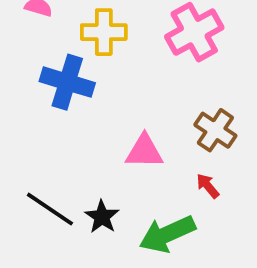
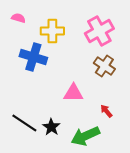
brown cross: (215, 130) -> (104, 66), moved

